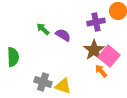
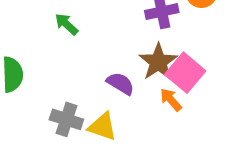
purple semicircle: (63, 35) -> (120, 83), moved

